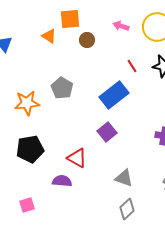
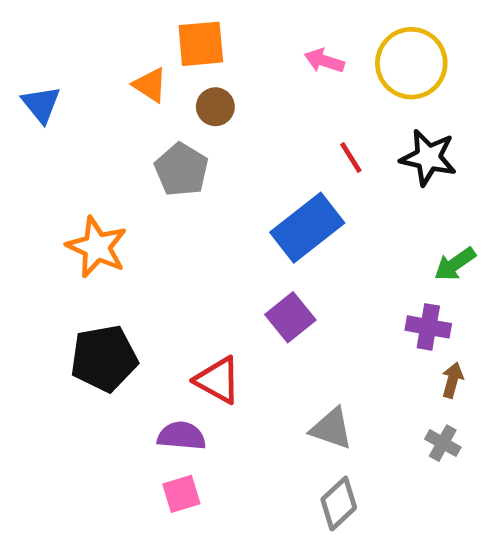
brown circle: (87, 40) -> (215, 107), moved
gray pentagon: (62, 88) -> (181, 170), moved
orange star: (27, 103) -> (97, 247), turned 30
pink square: (27, 205) -> (181, 494), moved

